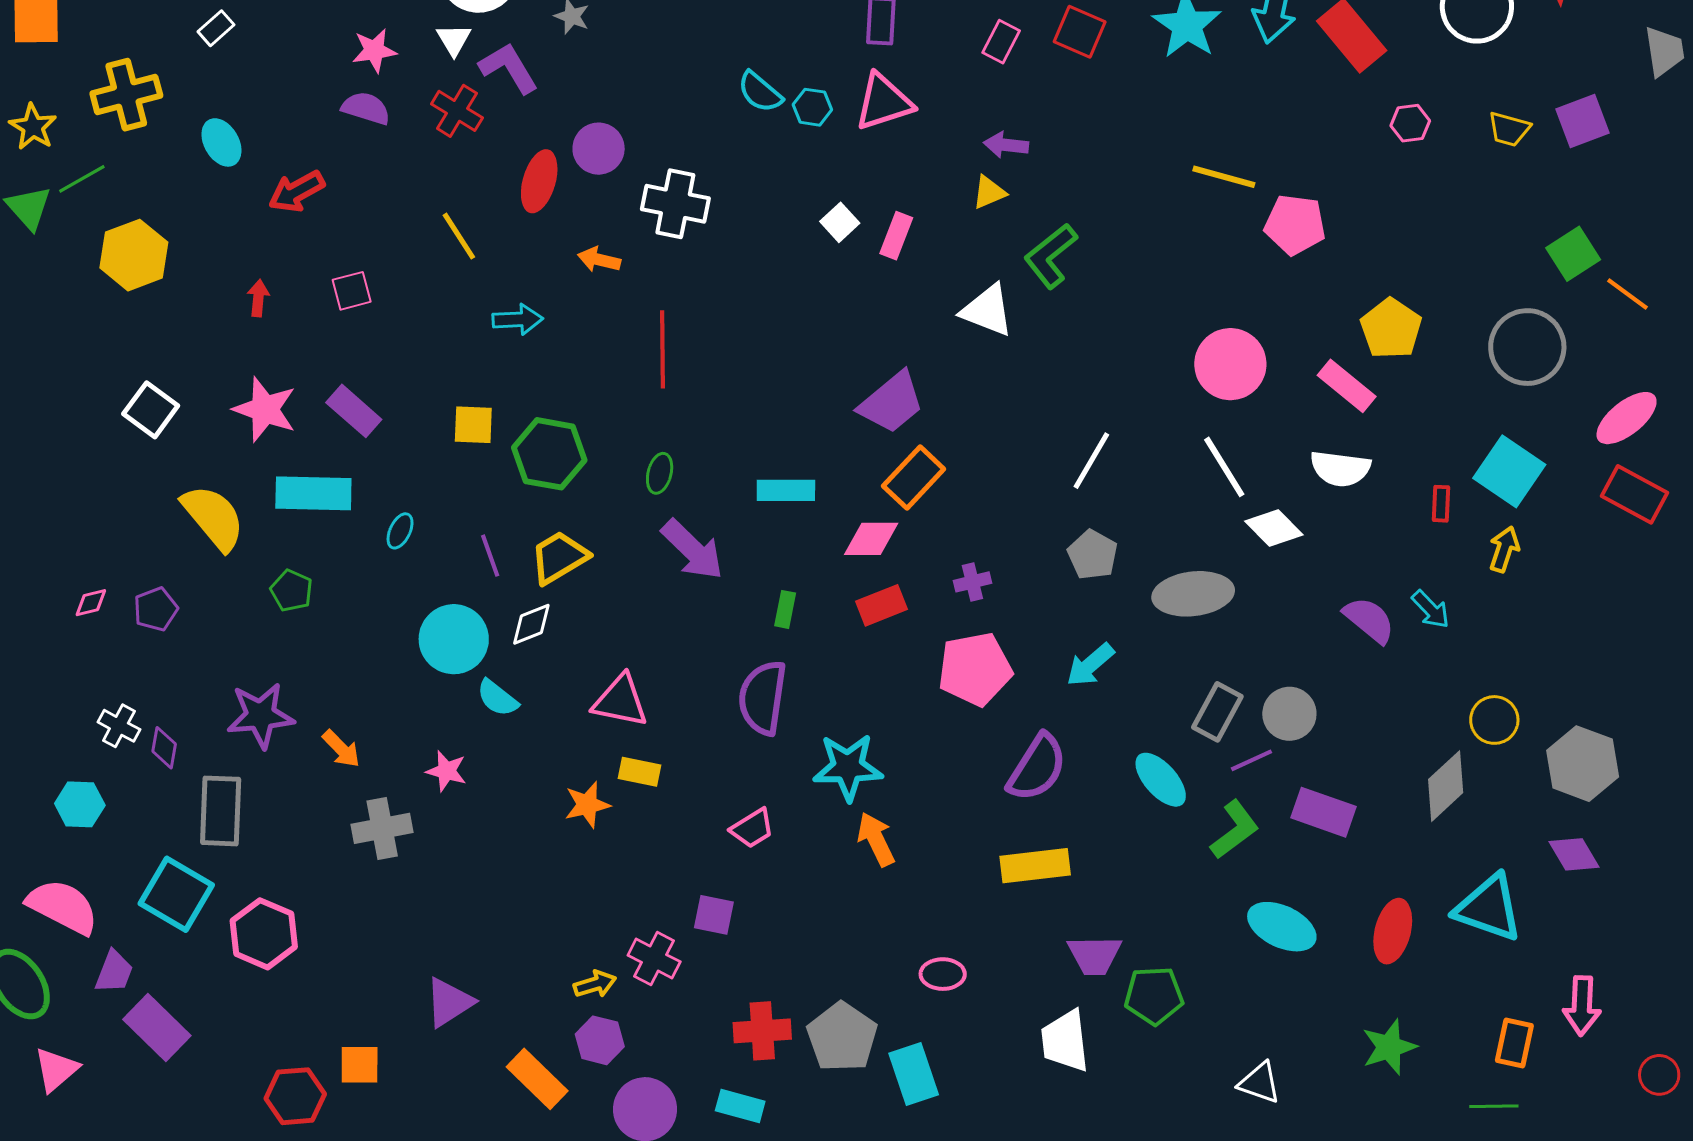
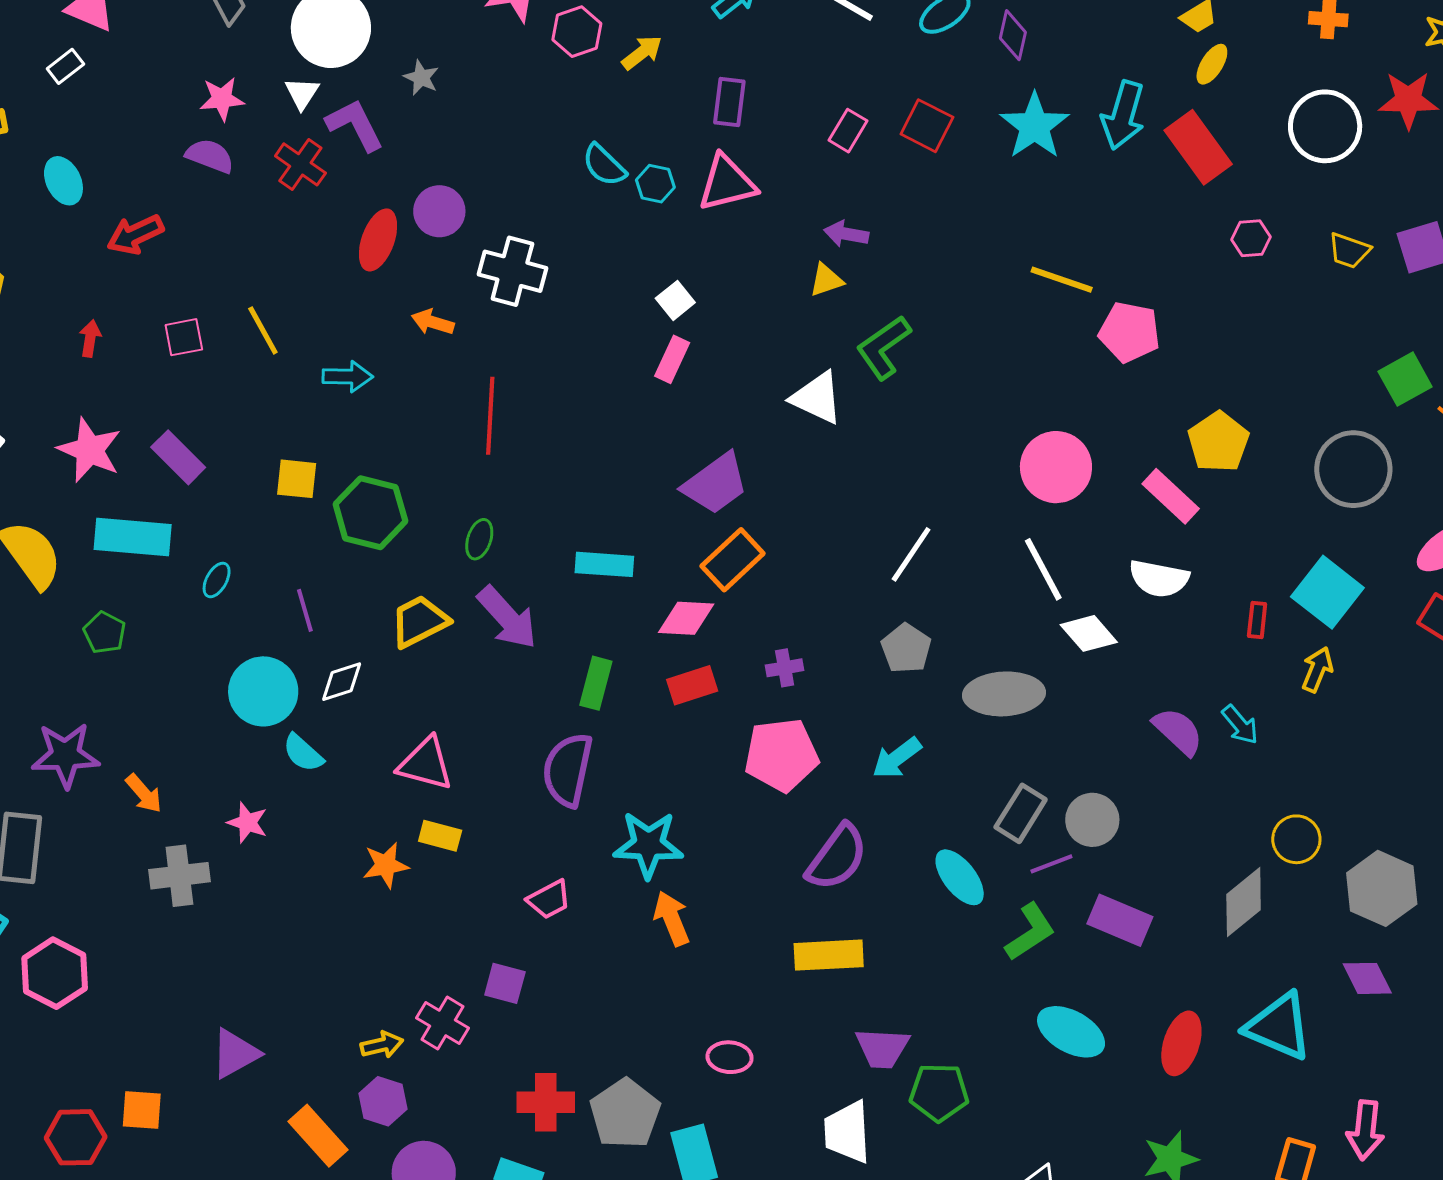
yellow line: (459, 236) -> (263, 330), moved
pink rectangle: (896, 236) -> (672, 359), moved
yellow trapezoid: (559, 557) -> (419, 621), moved
green rectangle: (785, 609) -> (596, 683), size x1.4

